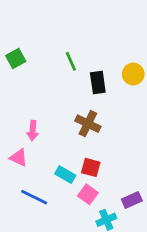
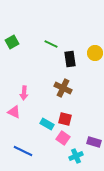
green line: (71, 61) -> (51, 44), turned -40
blue line: (34, 197) -> (23, 151), moved
purple rectangle: (132, 200) -> (94, 142), turned 40

